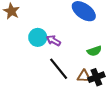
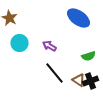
cyan circle: (38, 37) -> (20, 43), moved
brown triangle: (84, 76) -> (78, 80), turned 32

